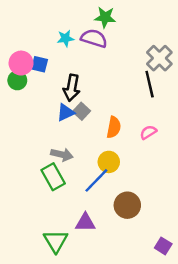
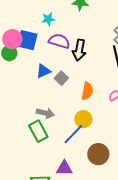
purple semicircle: (94, 38) -> (59, 41), moved
blue square: (40, 64) -> (27, 40), size x1.5
black arrow: (72, 88) -> (79, 50), moved
blue triangle: (66, 112) -> (43, 71), moved

